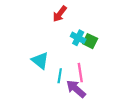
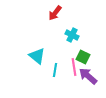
green square: (90, 41) -> (83, 57), moved
purple arrow: (76, 89) -> (88, 76), moved

